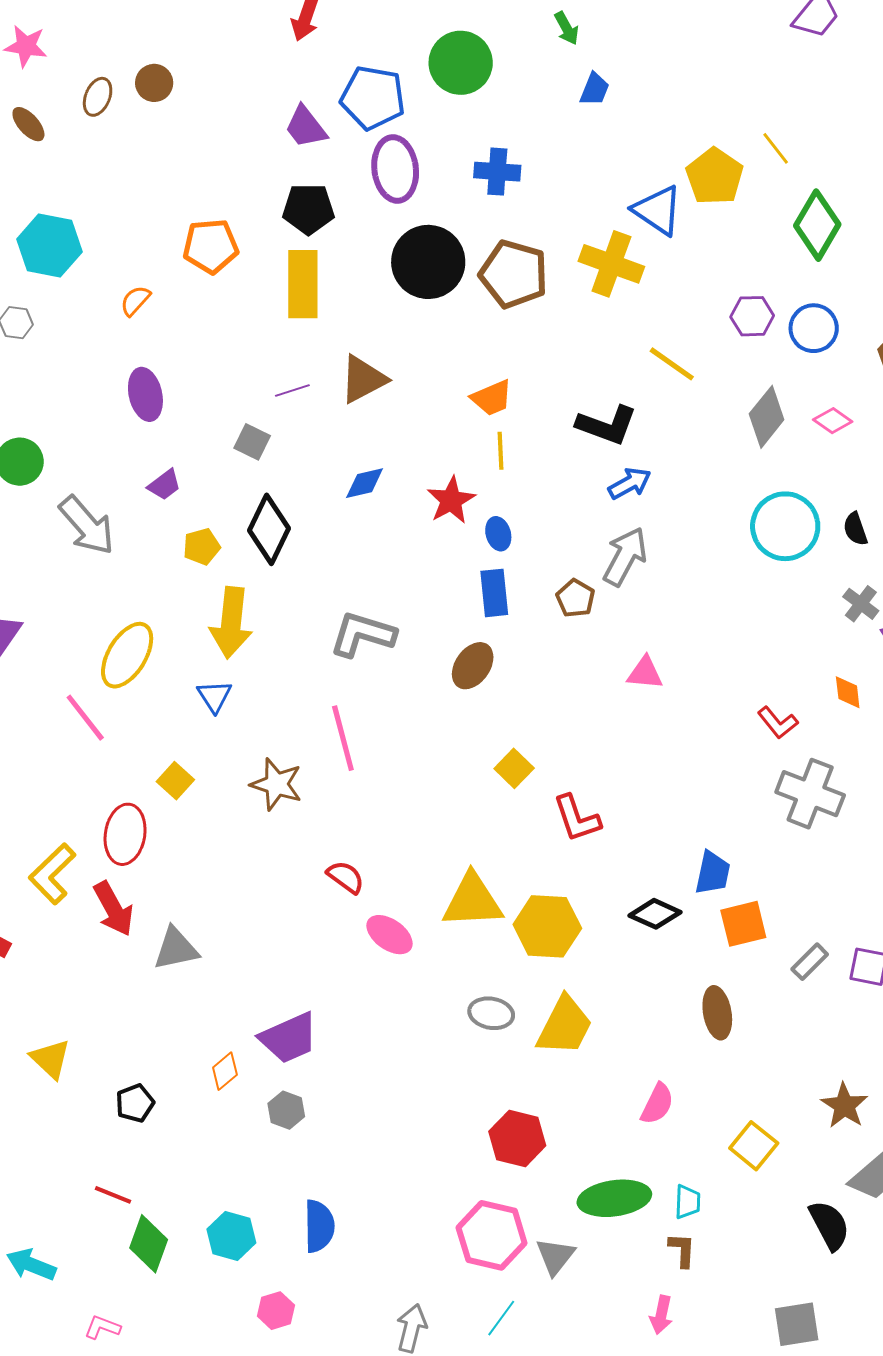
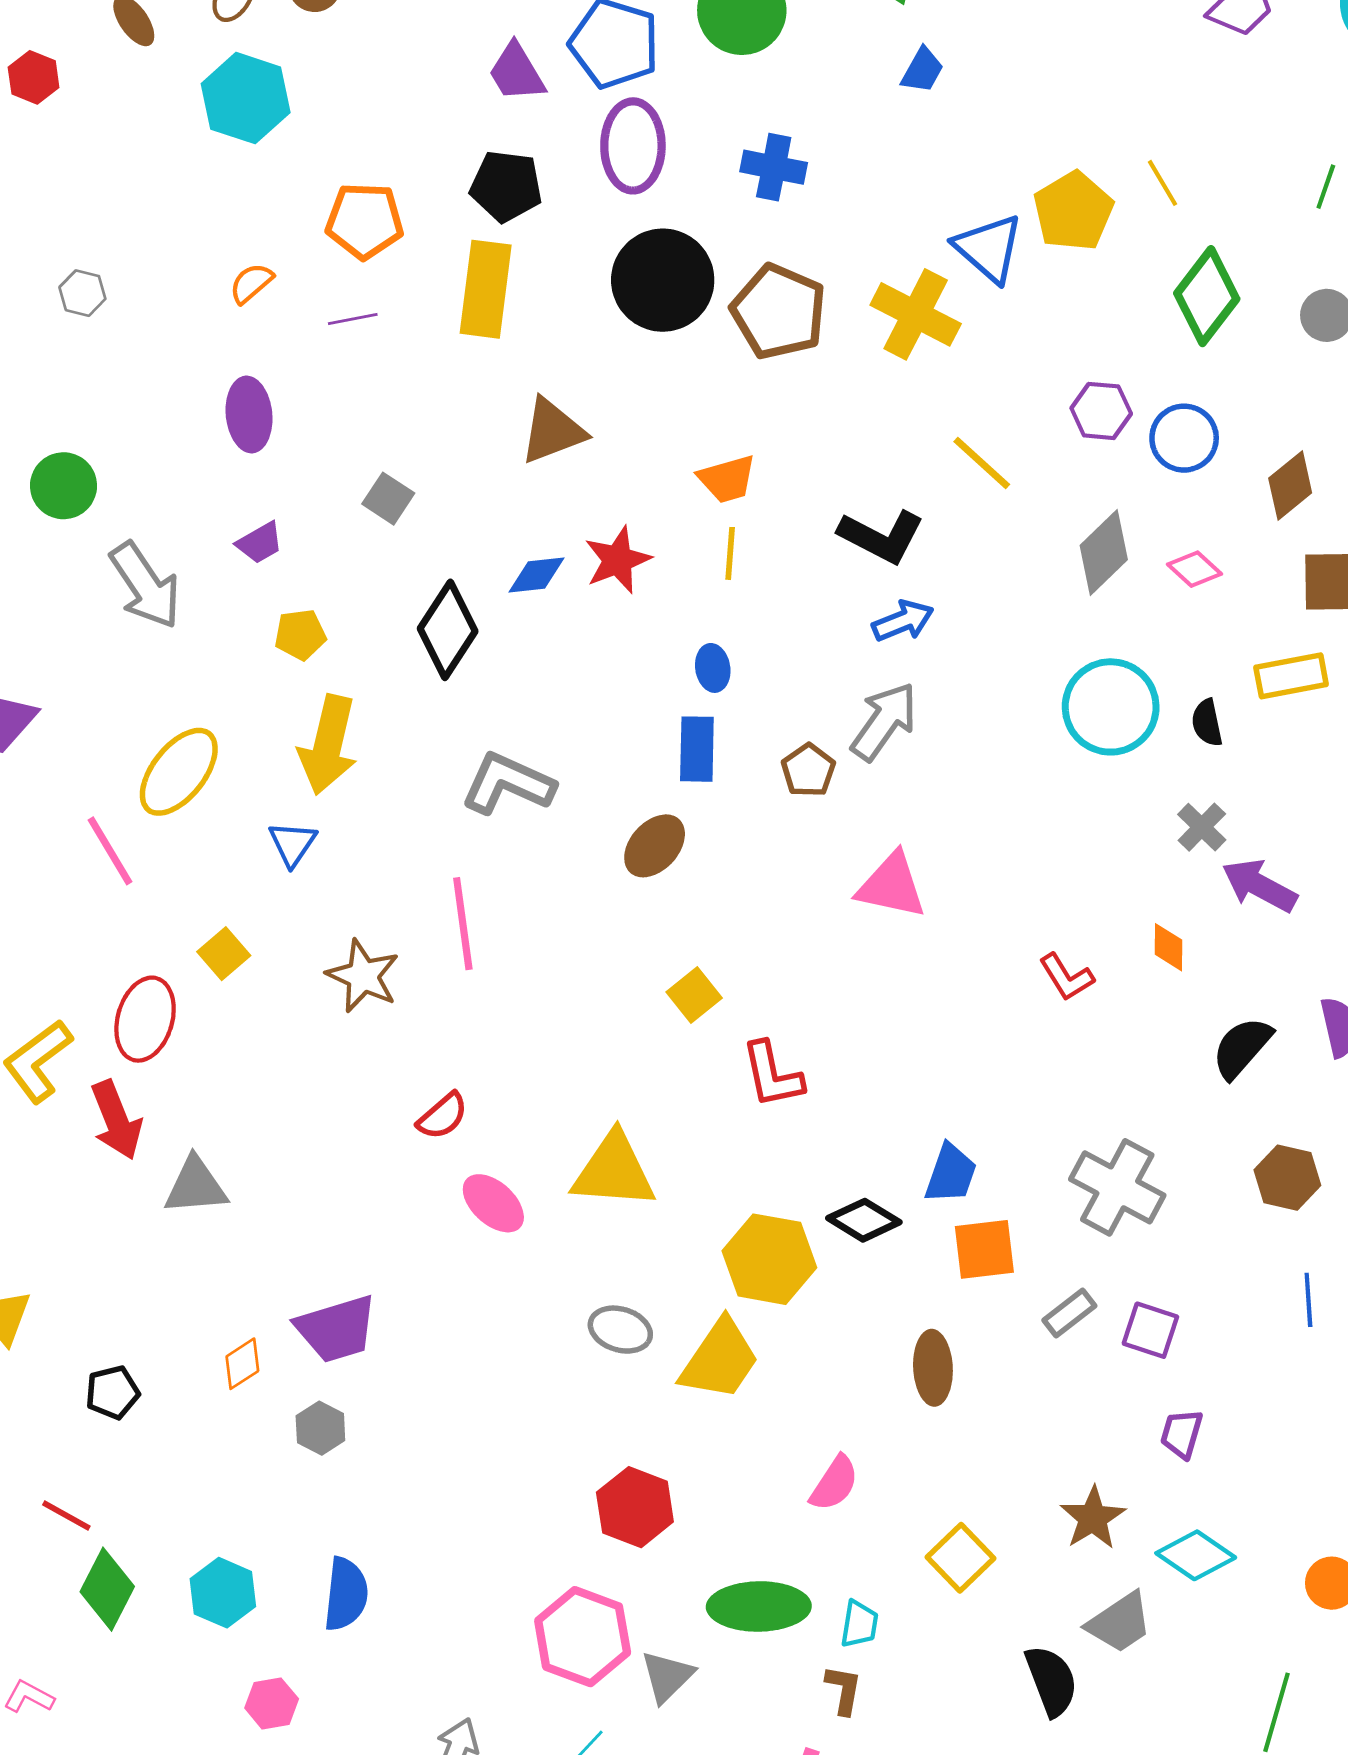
cyan hexagon: (49, 245) -> (246, 98), moved
purple line: (292, 391) -> (353, 319), moved
red star: (451, 500) -> (618, 560), moved
black diamond: (269, 529) -> (448, 630), moved
pink triangle: (645, 673) -> (892, 886), size x1.4
gray cross: (810, 794) -> (1117, 1187), moved
red semicircle: (346, 877) -> (443, 1116), turned 96
yellow hexagon: (547, 926) -> (769, 1259), moved

